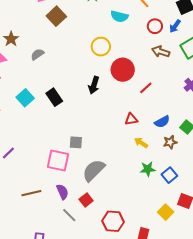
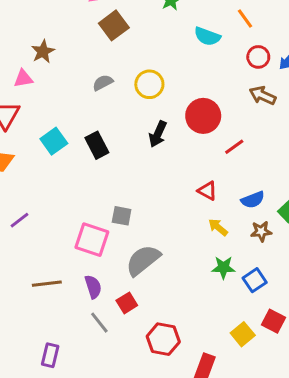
yellow circle: (101, 47) -> (149, 84), moved
gray semicircle: (37, 54) -> (103, 83), moved
red triangle: (131, 119) -> (207, 191), turned 32

